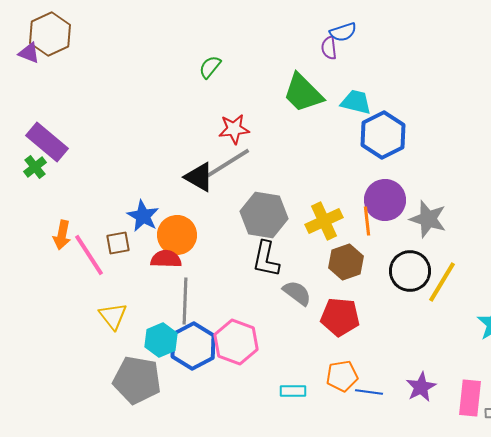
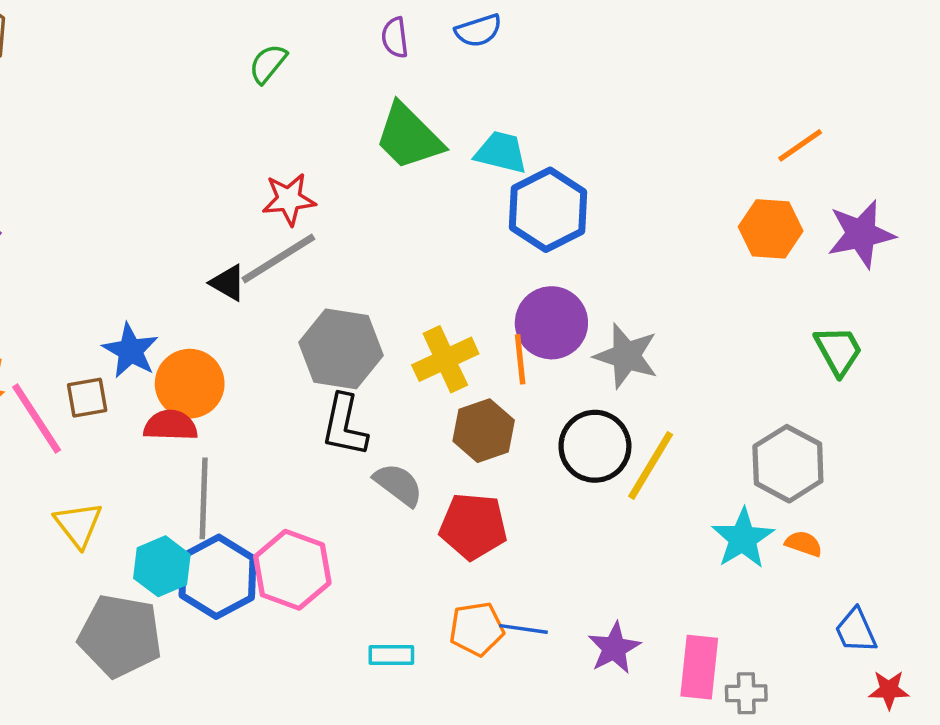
purple semicircle: (329, 48) -> (395, 38), moved
green semicircle: (210, 67) -> (268, 64), moved
black triangle: (199, 177) -> (228, 283), size x0.7
blue line: (369, 392) -> (524, 629), moved

